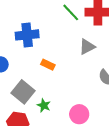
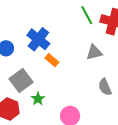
blue cross: (27, 35) -> (38, 39), moved, turned 30

